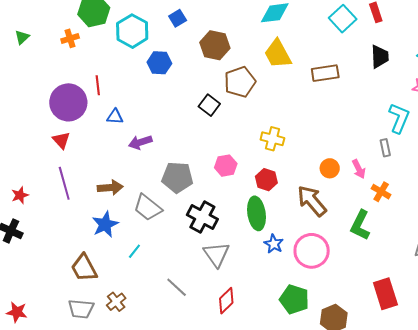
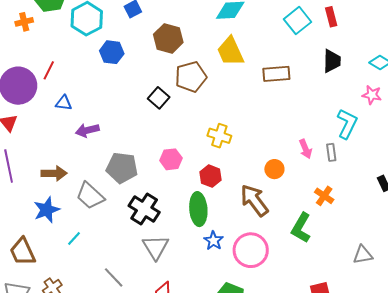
red line: (98, 85) -> (49, 70), turned 30
pink arrow: (359, 169) -> (305, 149), moved

